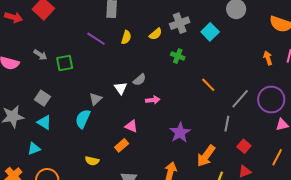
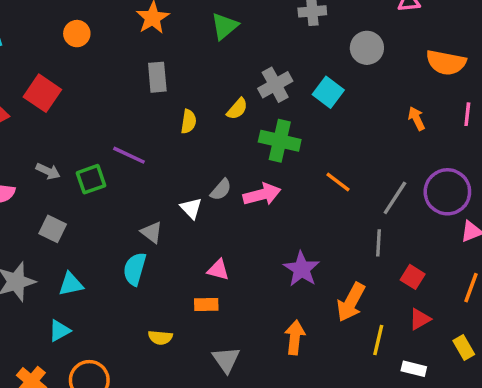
purple line: (96, 39) -> (129, 155), moved
green cross: (178, 56) -> (280, 141), size x1.6
orange arrow: (268, 58) -> (416, 118), moved
gray square: (42, 98) -> (53, 229), moved
gray triangle: (96, 99) -> (152, 232), turned -32
pink arrow: (153, 100) -> (262, 194), moved, size x1.5
cyan triangle: (44, 122) -> (71, 284), turned -35
orange rectangle: (122, 145) -> (206, 304), turned 48

